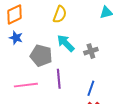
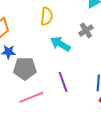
gray cross: (91, 51) -> (86, 30), moved
gray pentagon: (41, 56) -> (25, 69), moved

